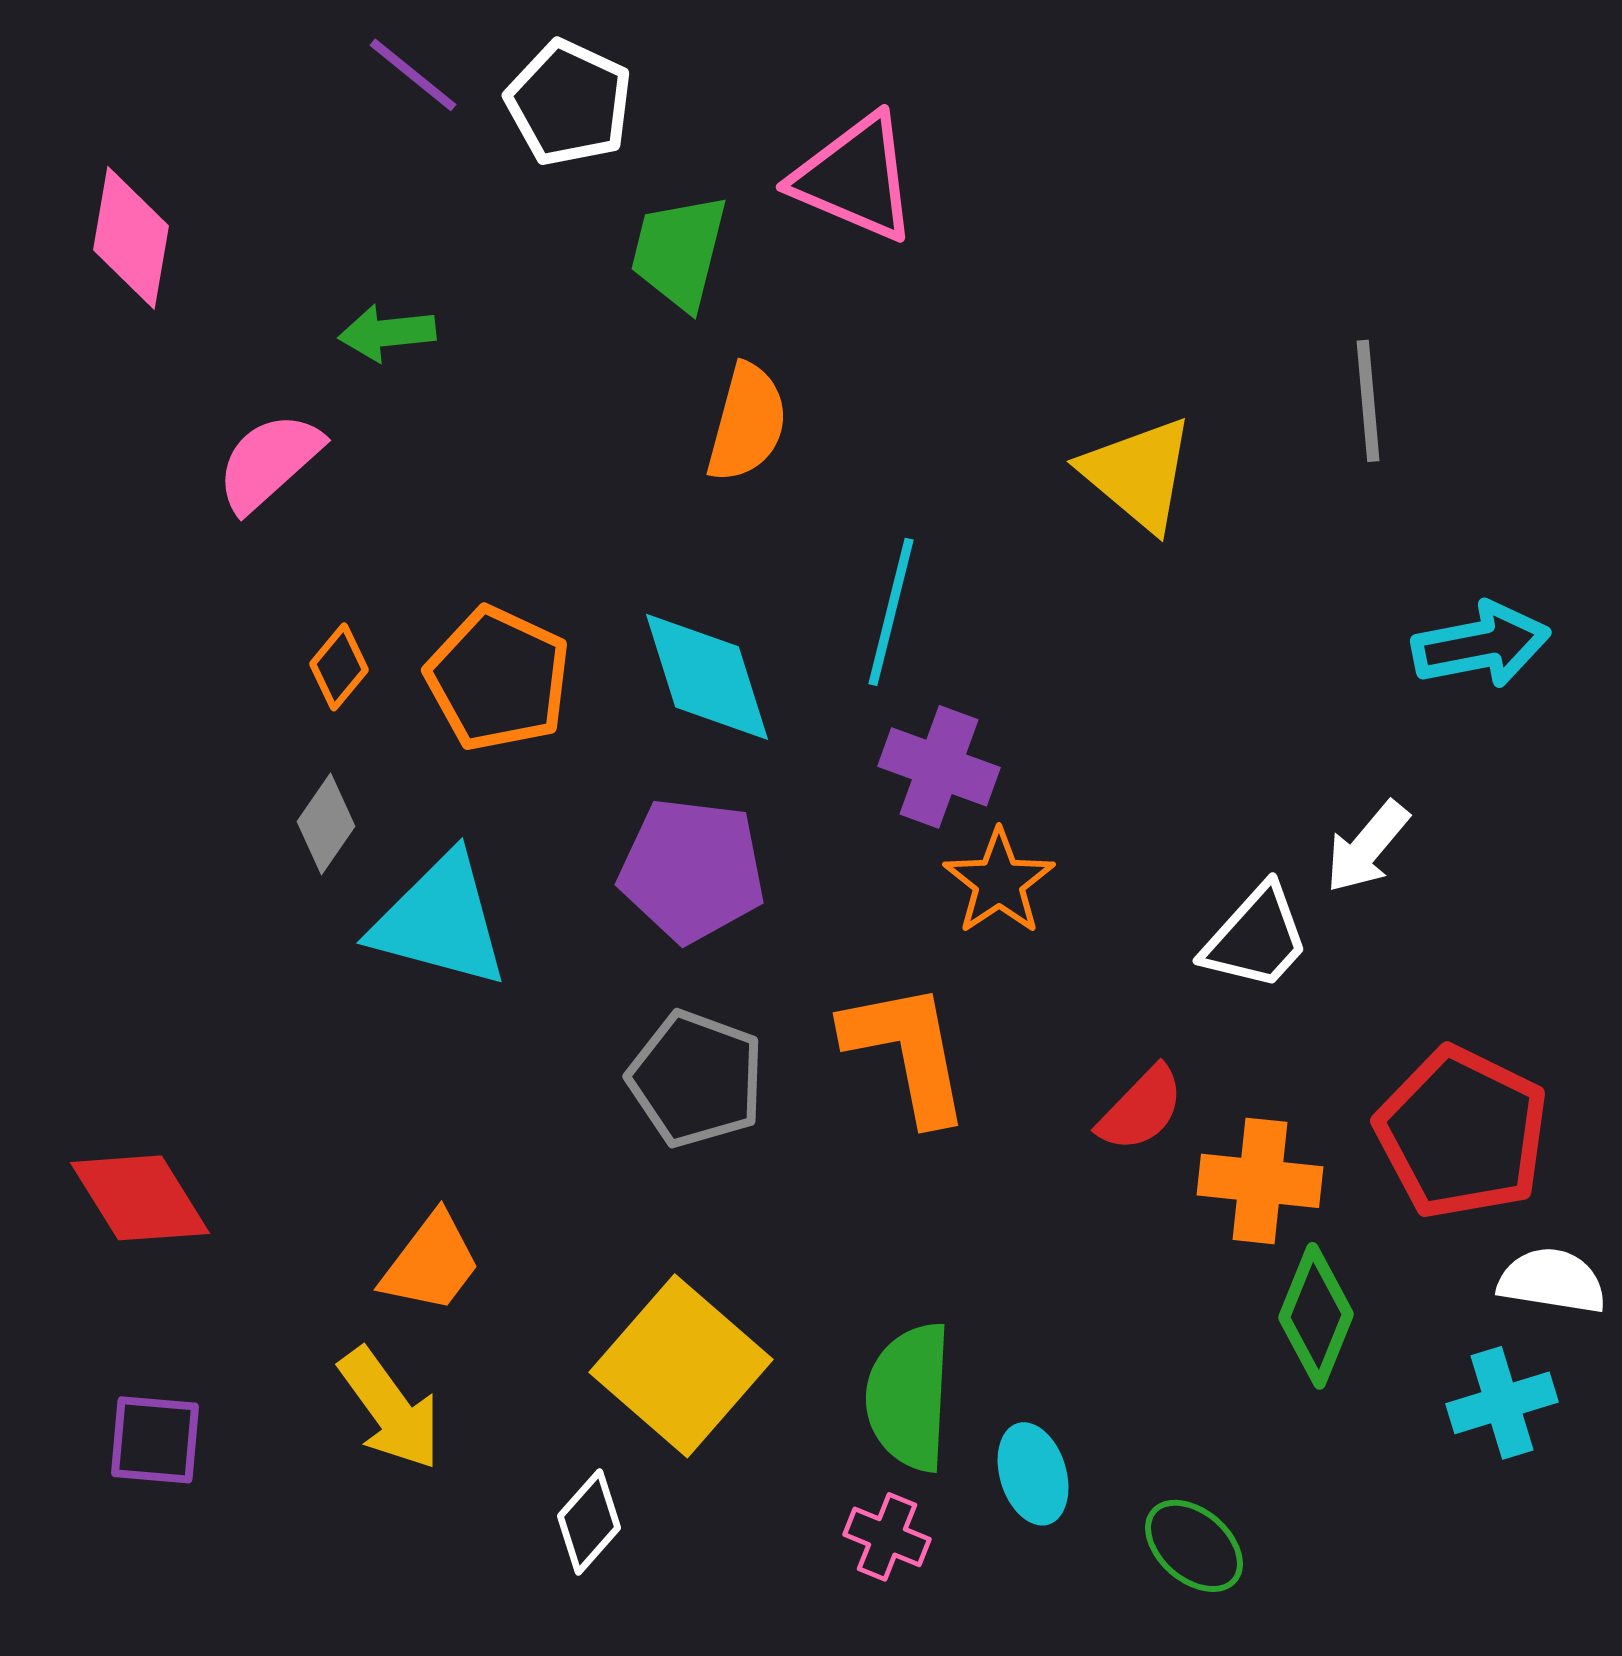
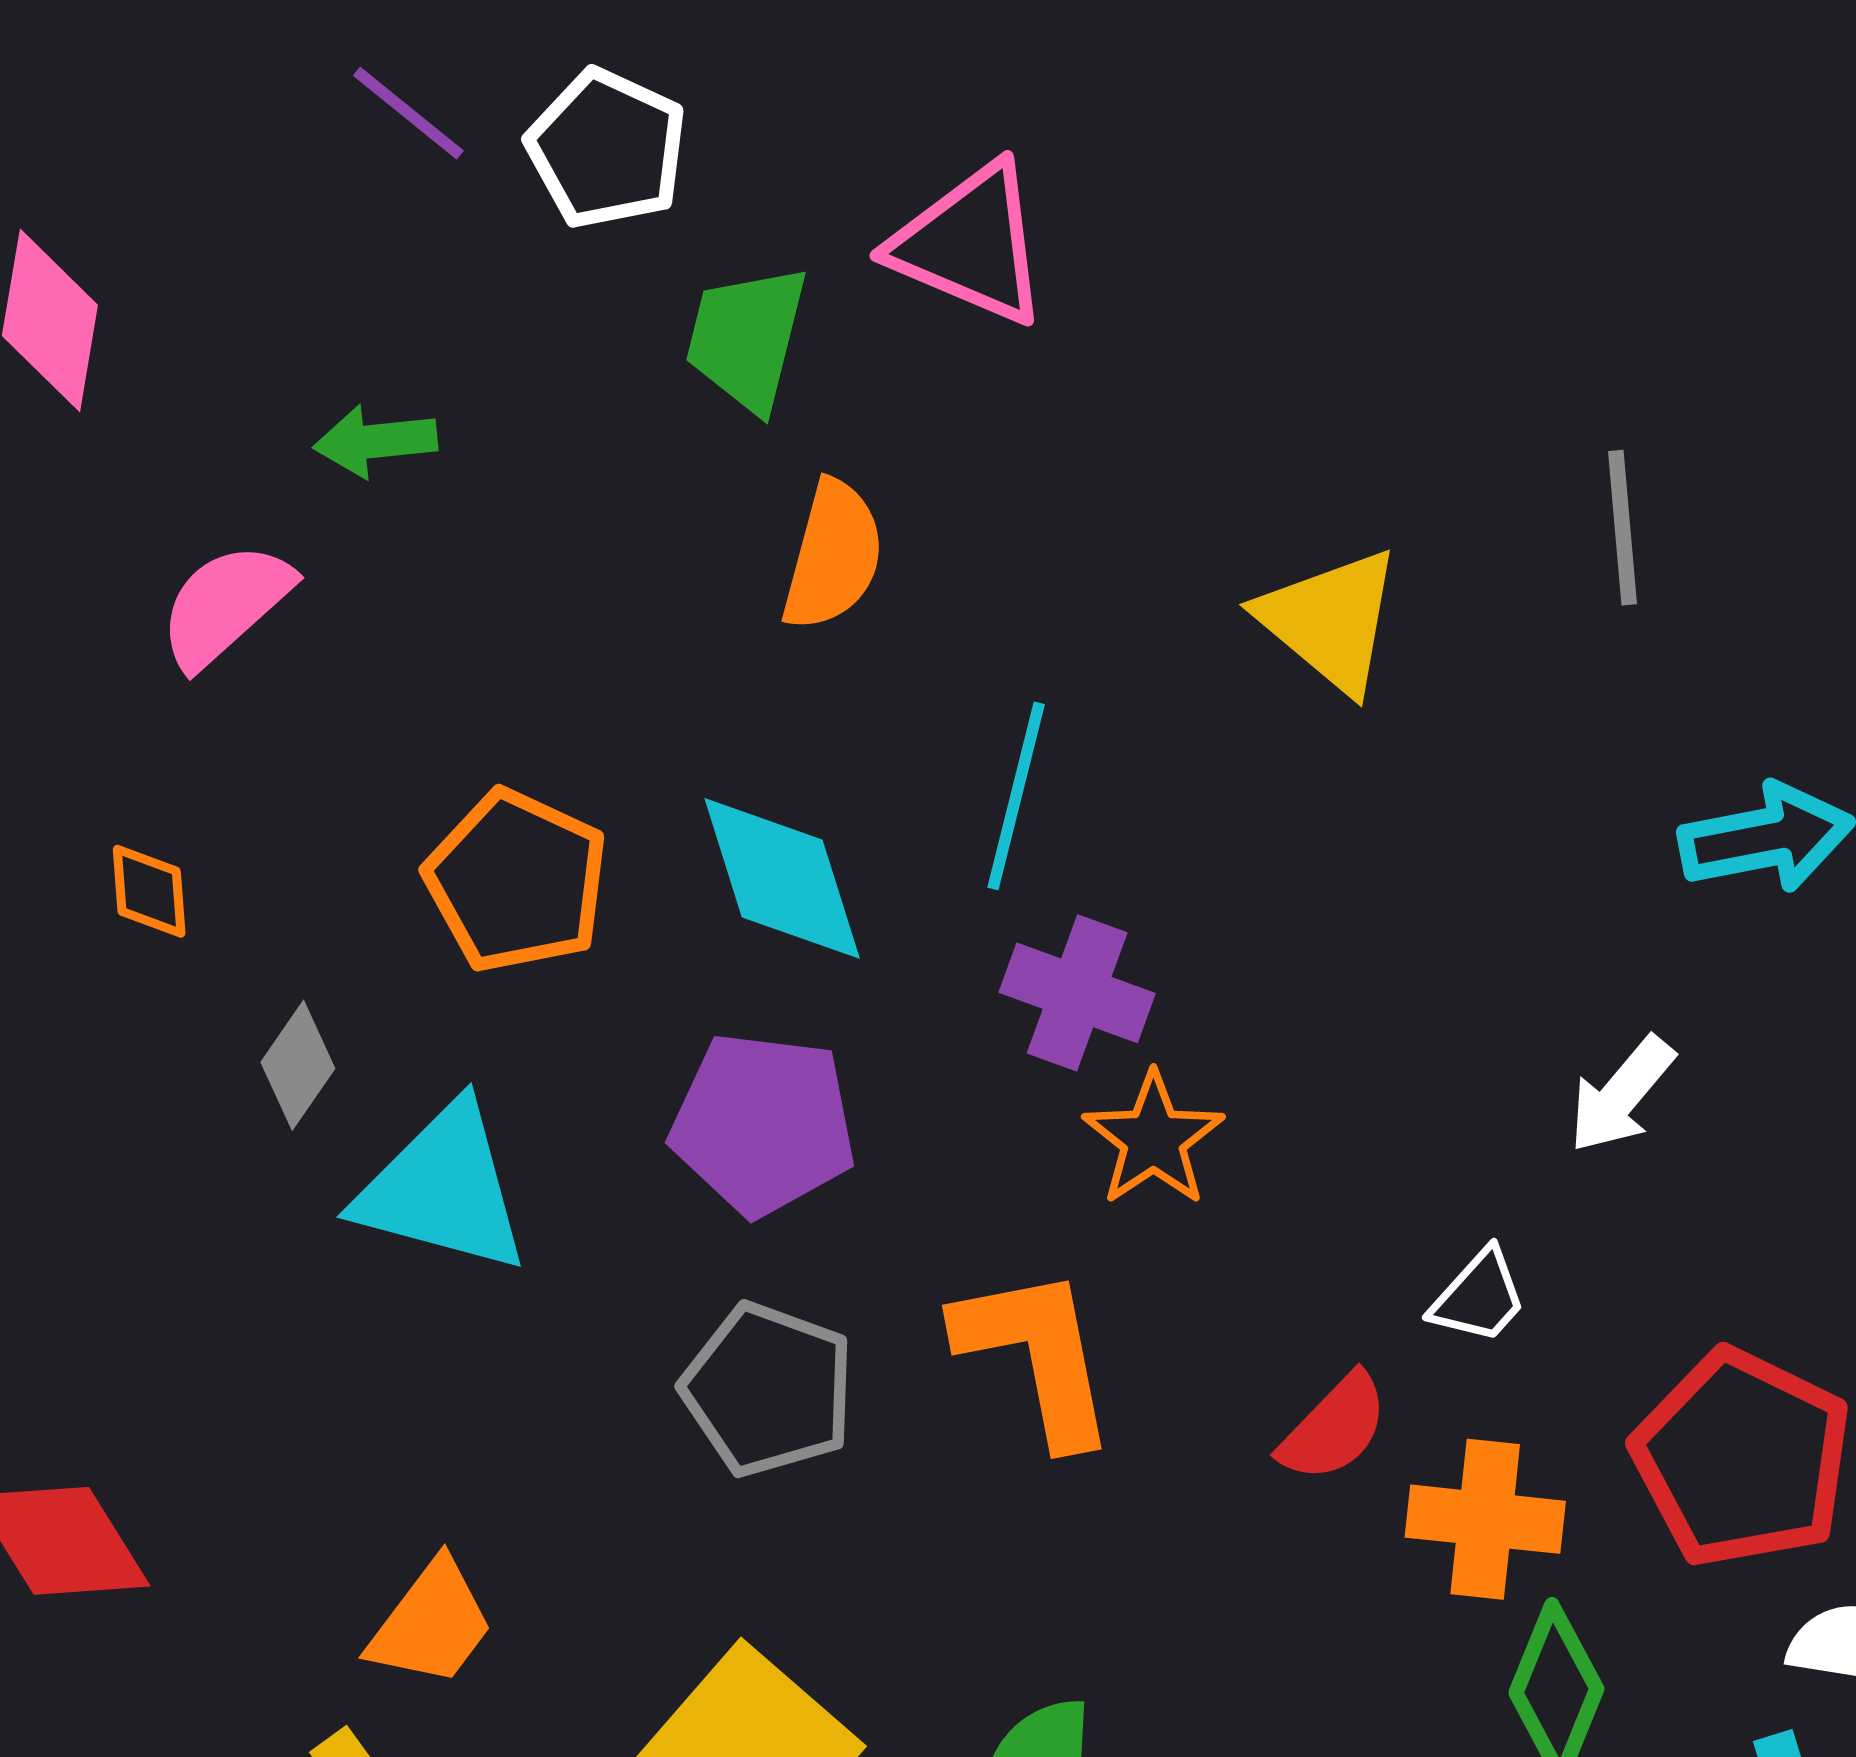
orange diamond: (339, 667) -> (149, 891), moved, turned -44
white trapezoid: (1256, 938) -> (1479, 1297), moved, size x0.7

